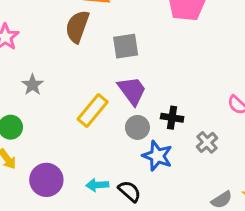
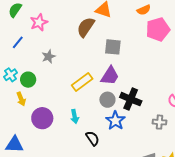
purple trapezoid: (132, 91) -> (110, 76), turned 55
black cross: (172, 118) -> (131, 99), size x1.5
gray cross: (207, 142) -> (159, 122), moved, turned 32
cyan arrow: (97, 185) -> (75, 116), moved, turned -112

